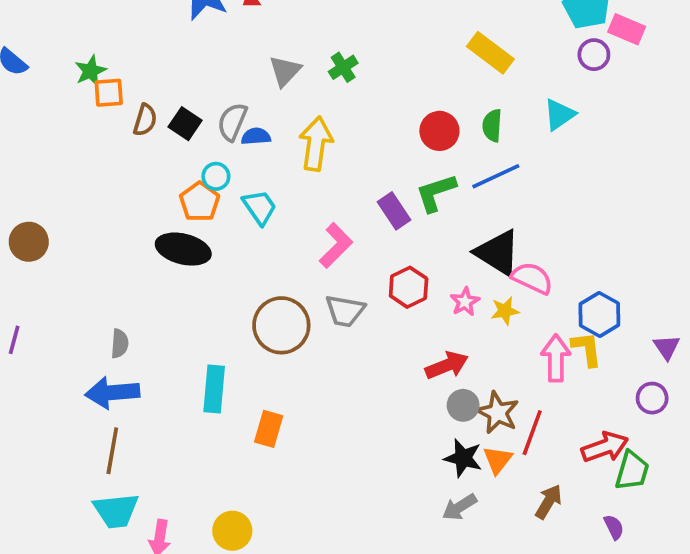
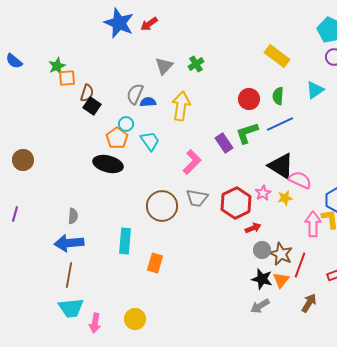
black square: (185, 124) -> (92, 106), moved
red hexagon: (409, 287) -> (236, 203), moved, size x1.4
red arrow: (447, 365) -> (253, 228), size x0.7

